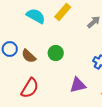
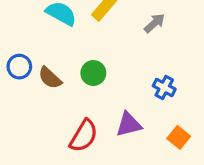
red semicircle: (30, 88) -> (84, 136), moved

